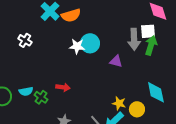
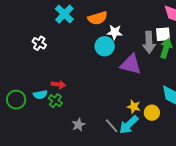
orange semicircle: (71, 15) -> (98, 18), moved
white star: (77, 46) -> (115, 32), moved
purple triangle: (116, 61) -> (131, 64), size x1.6
red arrow: (63, 87) -> (58, 84), moved

